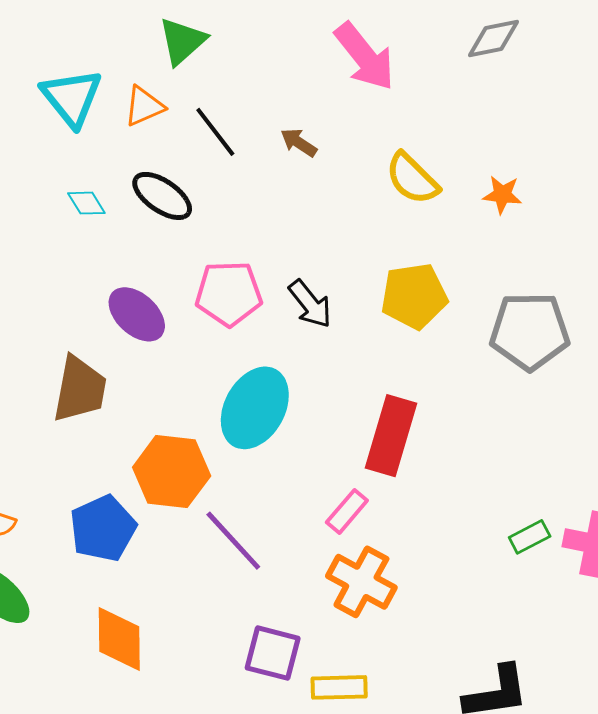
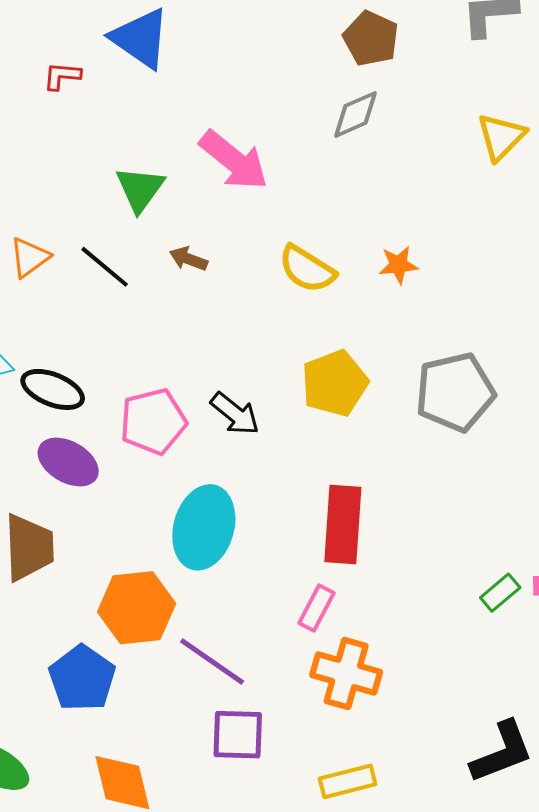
green triangle: (182, 41) -> (140, 189), moved
black ellipse: (162, 196) -> (53, 389), moved
purple square: (273, 653) -> (238, 735), moved

